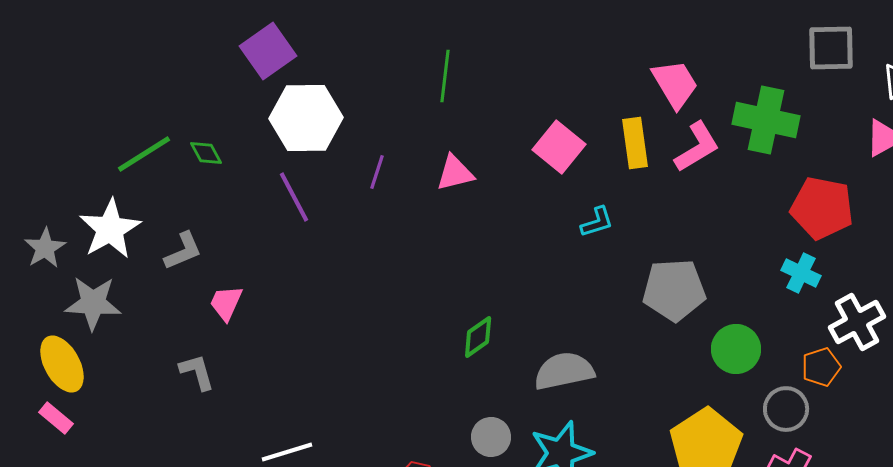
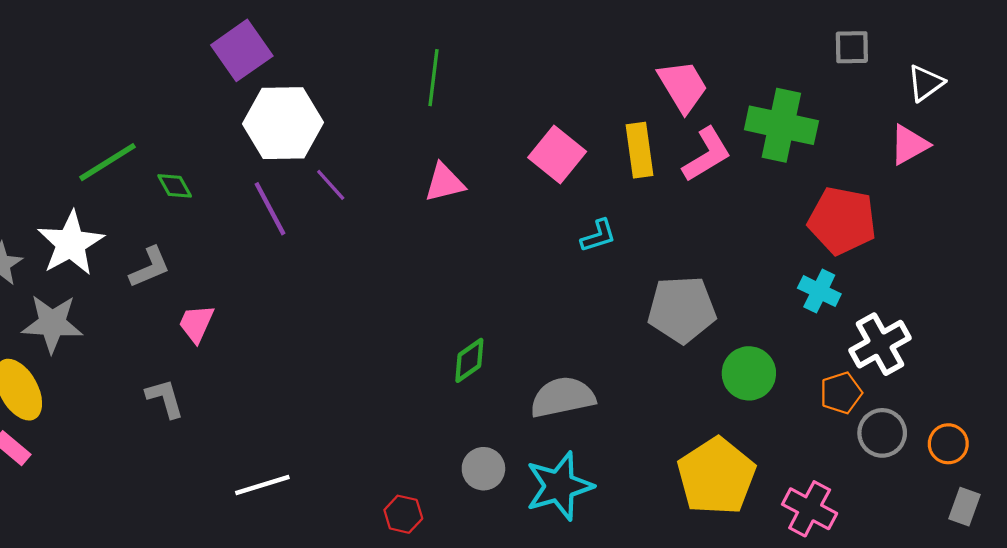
gray square: (831, 48) -> (852, 47), size x0.7
green diamond: (206, 153) -> (175, 186), moved
purple line: (377, 172) -> (331, 185), moved, turned -60
gray circle: (786, 409) -> (882, 433), moved

